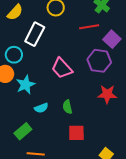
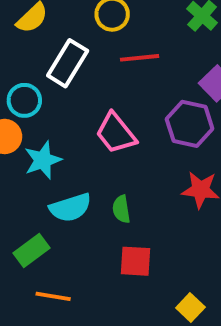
red line: (89, 27) -> (140, 58), moved
cyan semicircle: (41, 108) -> (70, 208), size x1.5

